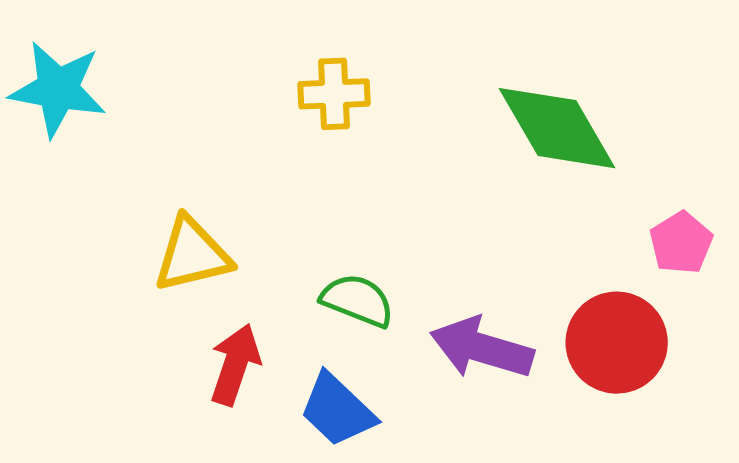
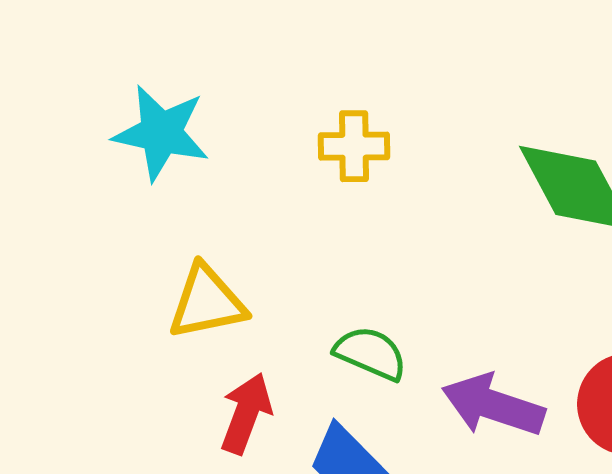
cyan star: (58, 89) -> (161, 133), moved

